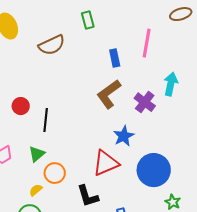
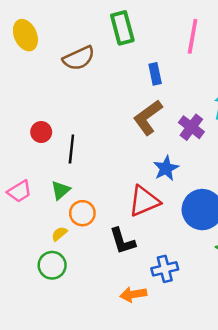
green rectangle: (88, 20) -> (122, 28), size x1.5
pink line: (147, 43) -> (193, 36), moved

